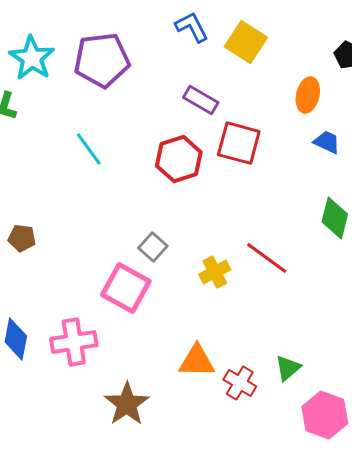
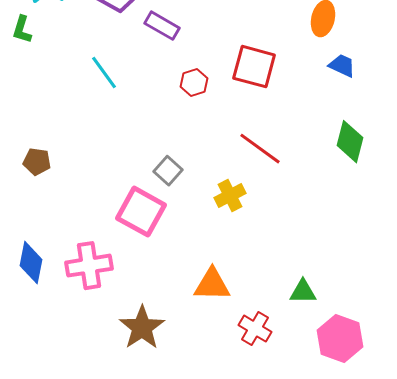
purple rectangle: (201, 100) -> (162, 26), moved
red hexagon: (179, 159) -> (194, 83), size x0.6
red line: (267, 258) -> (260, 149), moved
green triangle: (288, 368) -> (303, 292), turned 40
red cross: (240, 383) -> (255, 329), moved

